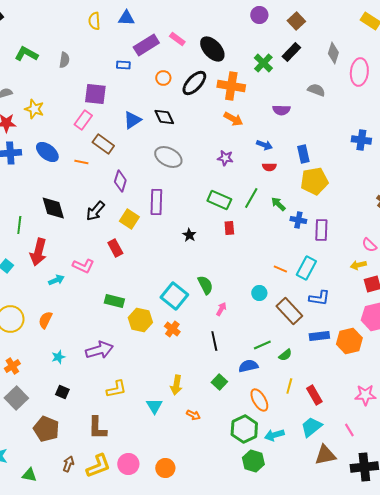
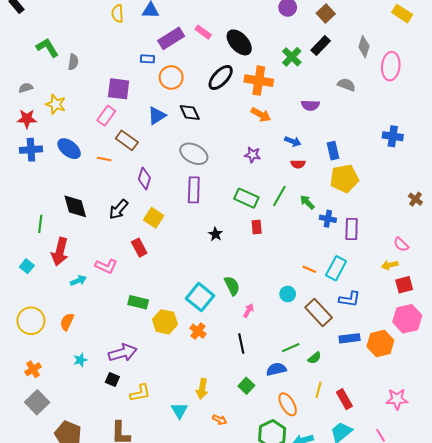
green L-shape: (26, 54) -> (47, 48), turned 30
gray semicircle: (64, 60) -> (73, 62), moved
orange circle: (163, 78) -> (171, 77), moved, size x1.5
purple rectangle: (156, 202) -> (194, 190), moved
black square: (62, 392) -> (112, 380), moved

